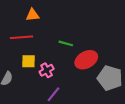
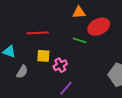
orange triangle: (33, 15) -> (79, 12), moved
red ellipse: (86, 60) -> (99, 27), moved

